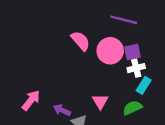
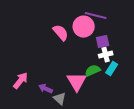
pink circle: (110, 51) -> (84, 27), moved
pink triangle: (100, 102) -> (77, 82), size x1.5
green semicircle: (132, 108) -> (93, 71), moved

